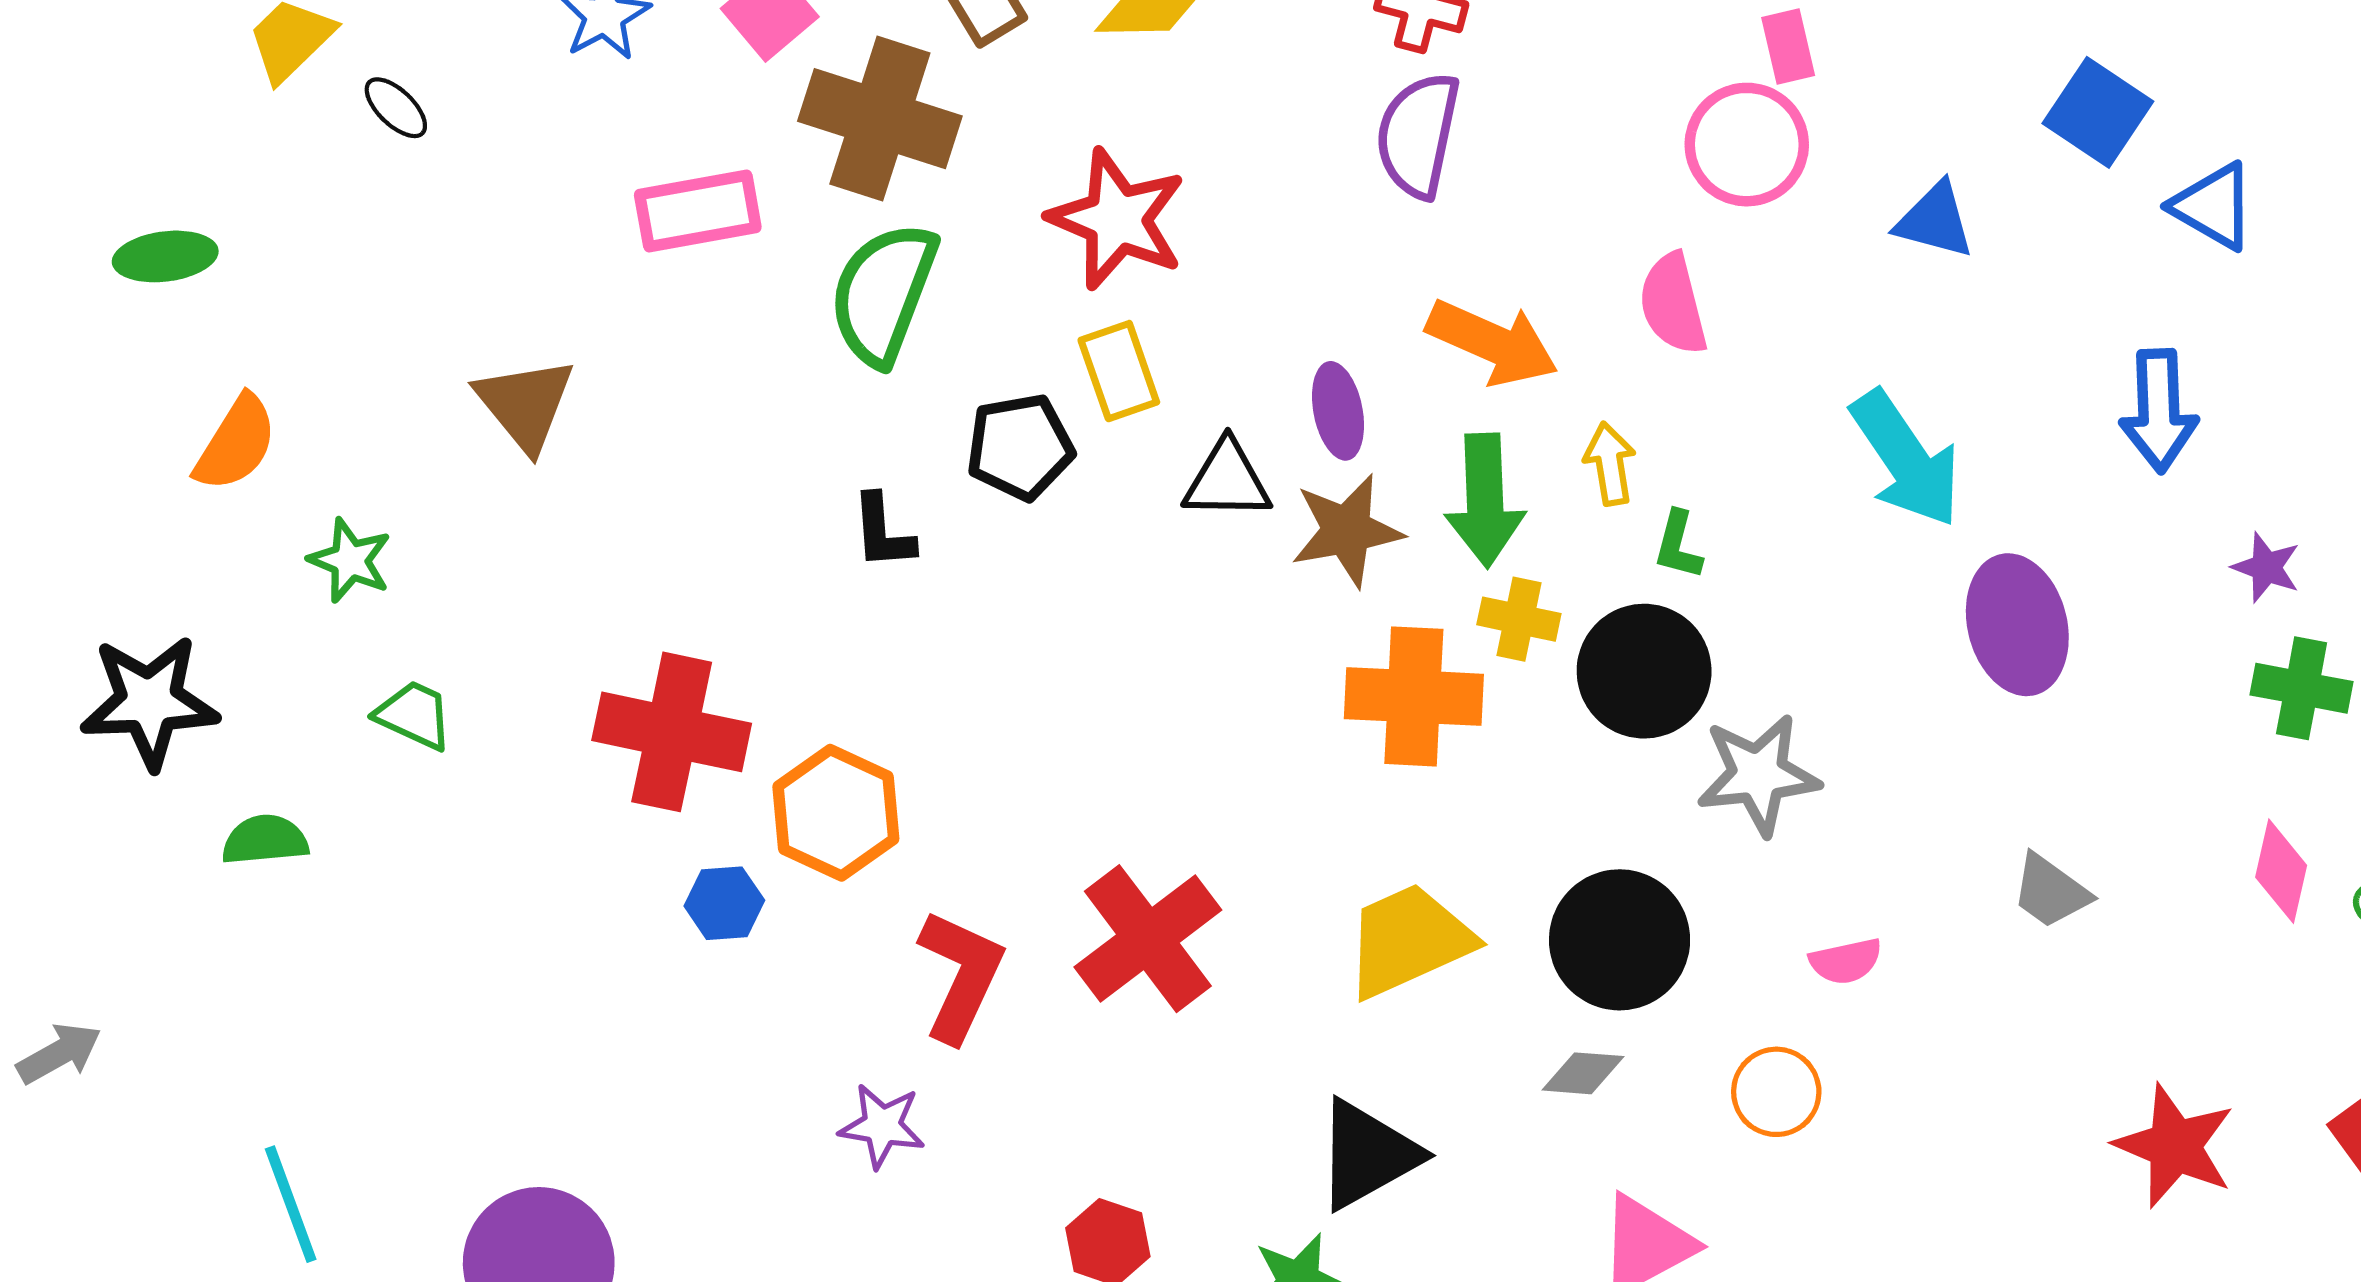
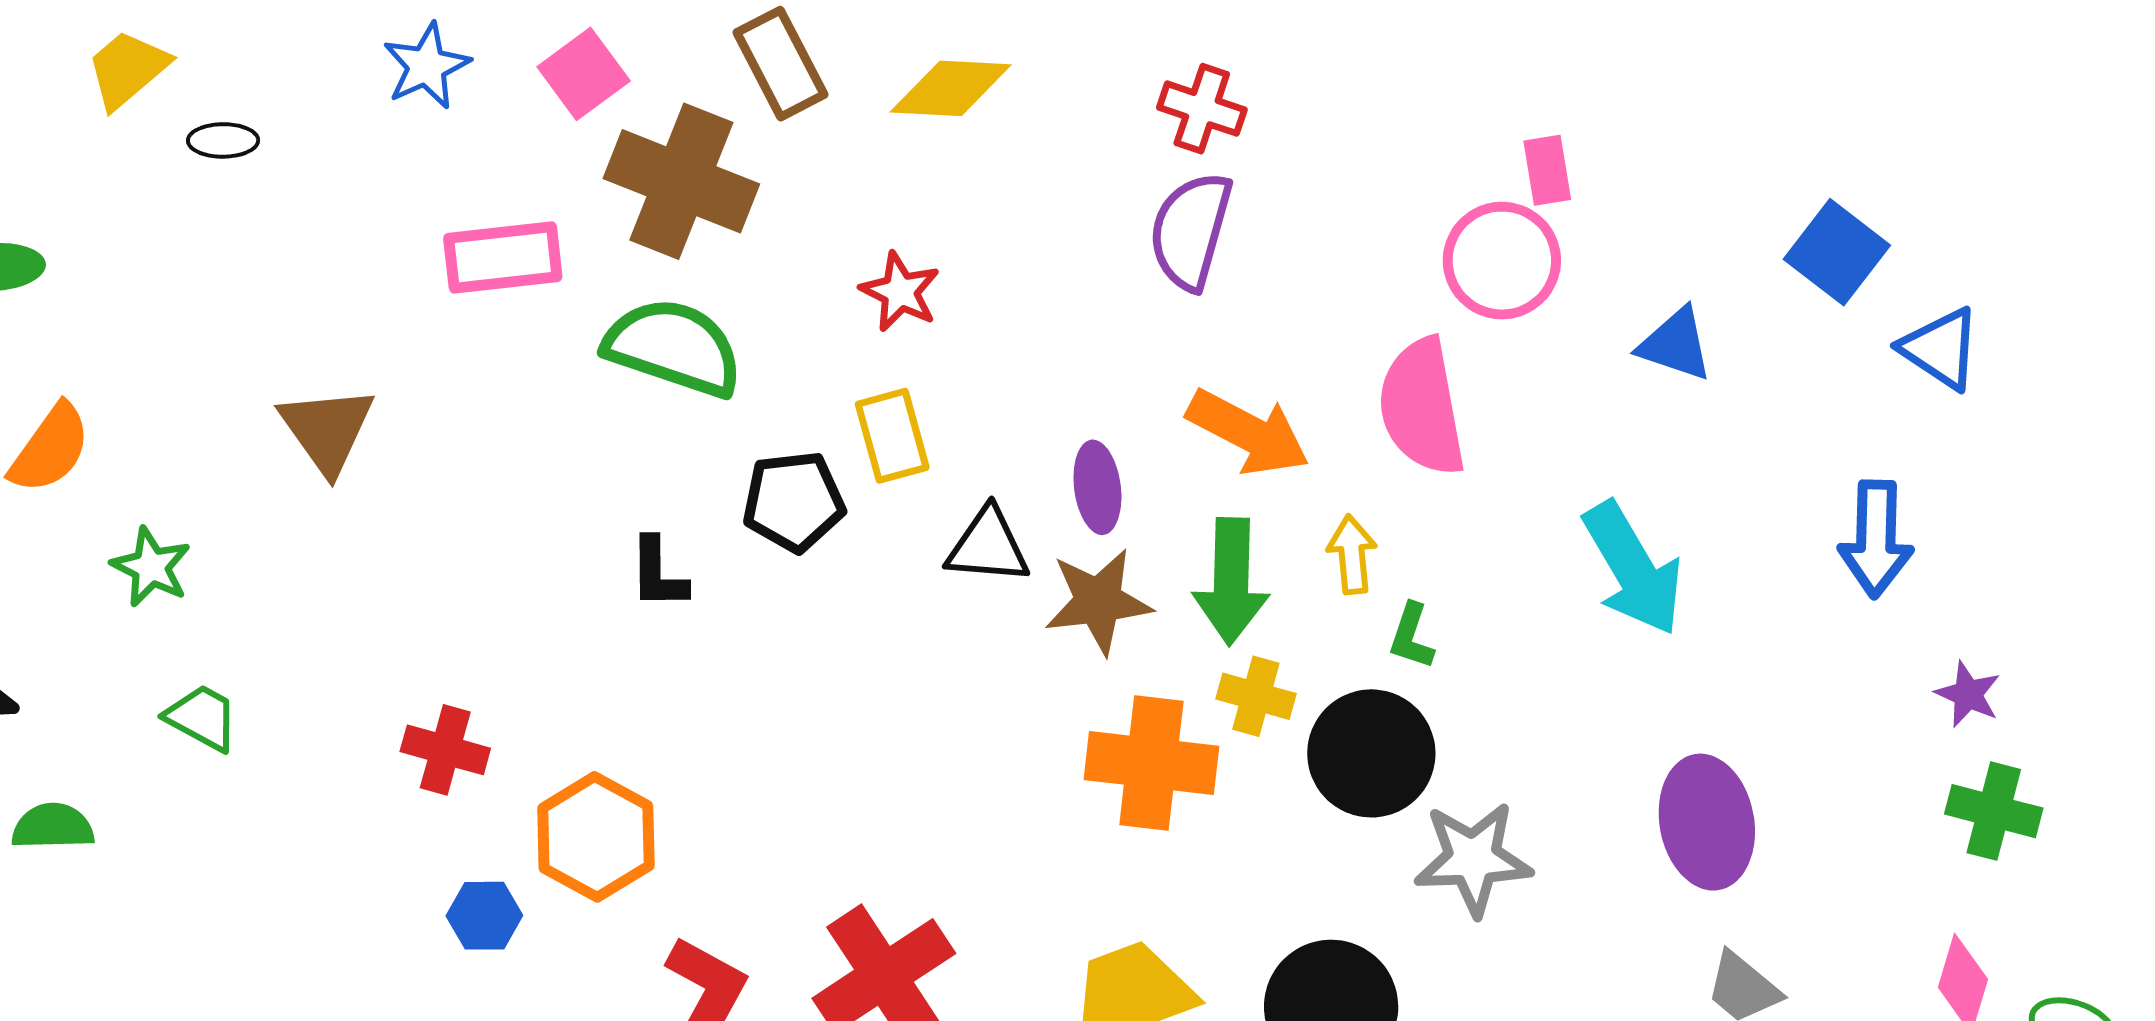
black ellipse: (396, 108) -> (223, 140), turned -48
red star: (1117, 219) -> (900, 292), size x0.6
green semicircle: (883, 293) -> (673, 347), turned 84
pink semicircle: (1673, 304) -> (1422, 407), size x1.4
purple ellipse: (2017, 625) -> (1707, 822), moved
red cross: (672, 732) -> (445, 750), size x0.6

